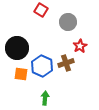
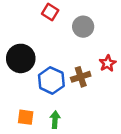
red star: (80, 46) -> (108, 63), moved
orange square: (21, 74) -> (26, 117), moved

